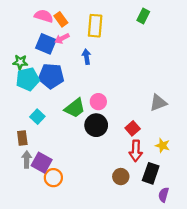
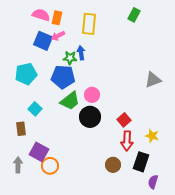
orange rectangle: (61, 19) -> (57, 18), turned 48
green star: (20, 62) -> (70, 58), moved
blue pentagon: (51, 76) -> (63, 77), moved
gray triangle: (158, 103) -> (153, 80), moved
gray arrow: (27, 159) -> (18, 165), moved

